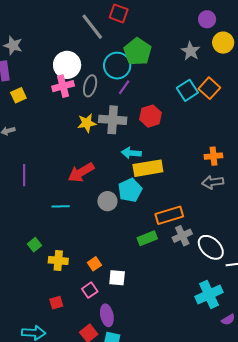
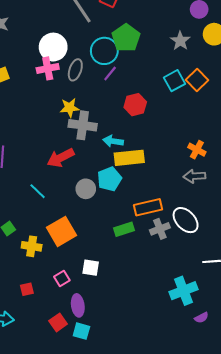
gray cross: (113, 120) -> (83, 125), moved
orange cross: (213, 156) -> (197, 150), turned 30
cyan line: (61, 206) -> (38, 191), turned 42
white ellipse: (211, 247) -> (186, 220), moved
orange square: (94, 264) -> (62, 231), moved, size x2.0

